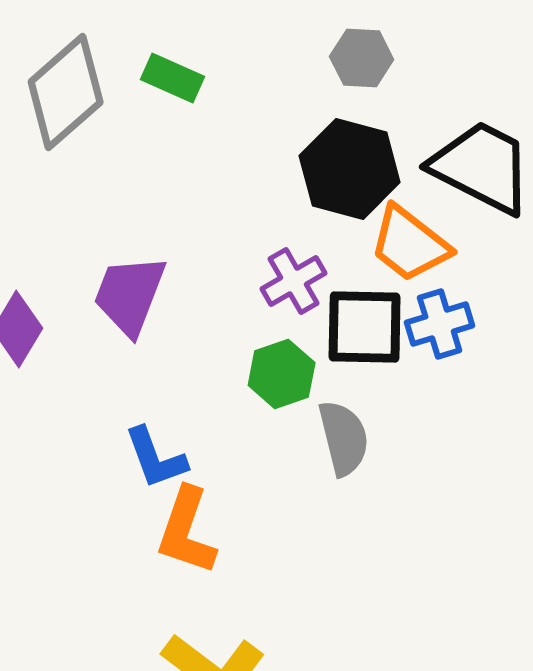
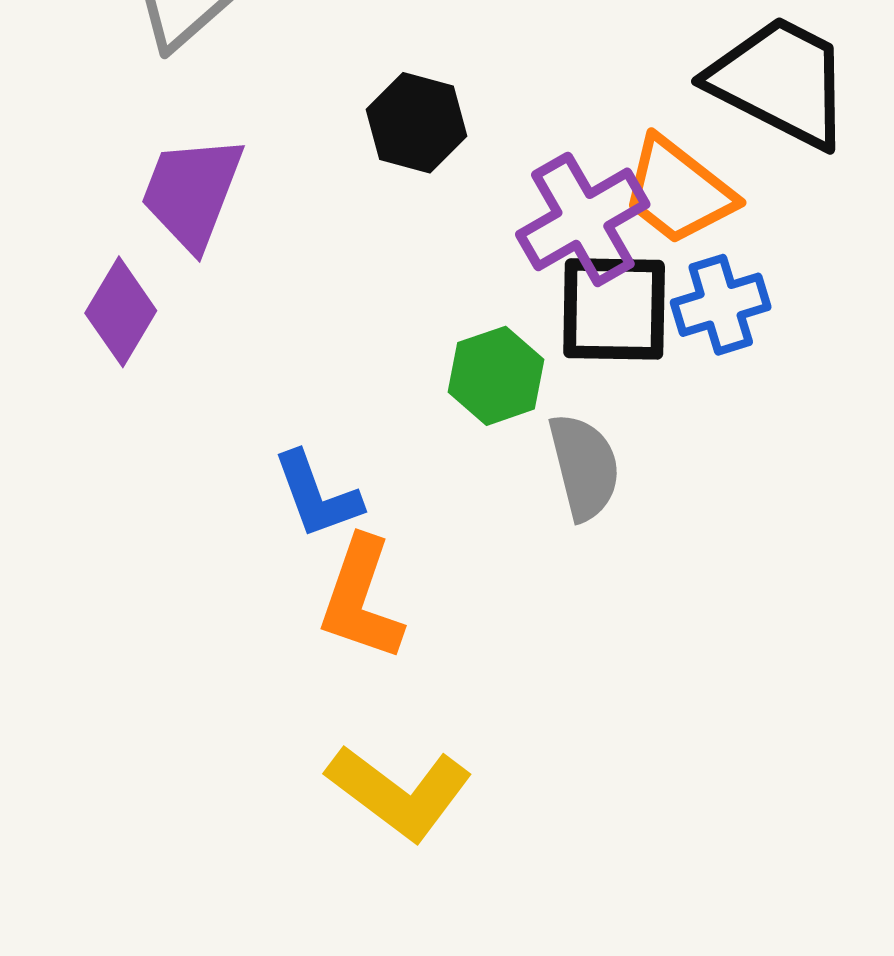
black hexagon: (350, 169) -> (416, 123), moved, size x0.7
purple cross: (294, 281) -> (583, 219), moved, size x1.4
purple trapezoid: (130, 295) -> (192, 192), moved

